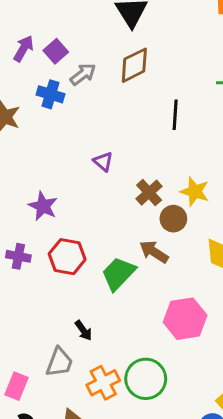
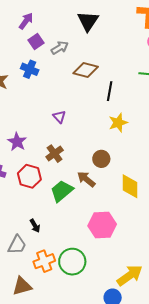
purple arrow: (24, 49) -> (26, 21), moved
brown diamond: (134, 65) -> (86, 70), moved, turned 35
gray arrow: (83, 74) -> (60, 48), moved
yellow star: (195, 192) -> (118, 123), moved, turned 30
brown cross: (149, 193) -> (55, 154), moved

